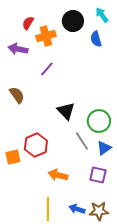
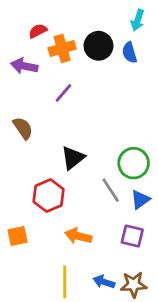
cyan arrow: (102, 15) -> (138, 20), turned -126
black circle: (73, 21) -> (98, 46), moved
red semicircle: (28, 23) -> (38, 31), turned 32
black triangle: (66, 111) -> (73, 158), moved, turned 36
orange square: (13, 157) -> (18, 236), moved

